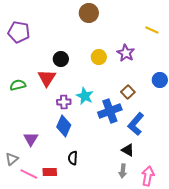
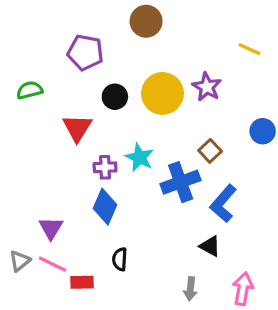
purple pentagon: (19, 32) -> (85, 52), moved
yellow circle: (99, 57) -> (162, 93), size x1.6
black circle: (61, 59) -> (115, 97), moved
green semicircle: (18, 85) -> (30, 90), moved
gray arrow: (123, 171) -> (190, 289), moved
pink line: (29, 174) -> (53, 264), moved

